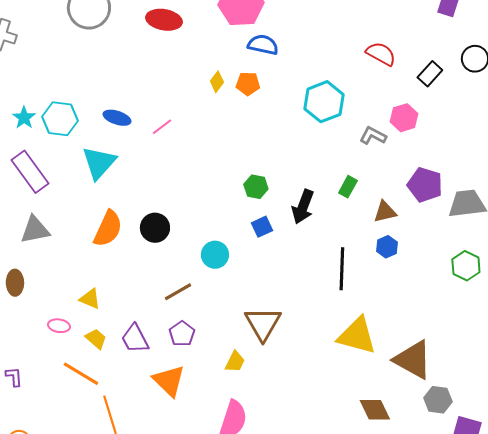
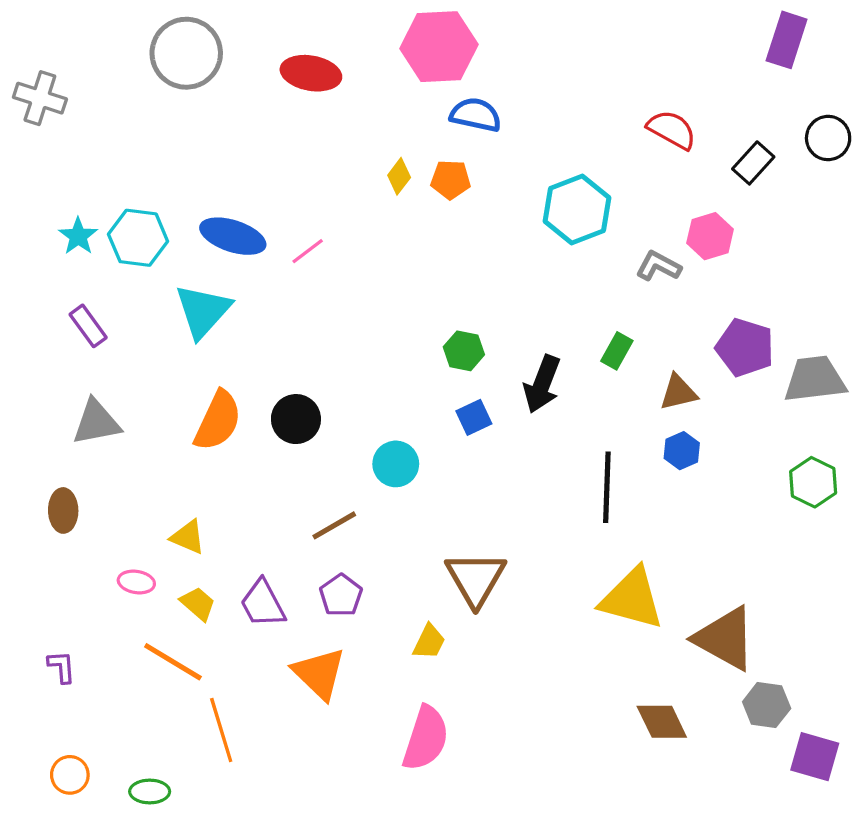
blue ellipse: (117, 118) -> (233, 236), size x1.4
purple rectangle: (30, 172) -> (88, 326), size x0.6

